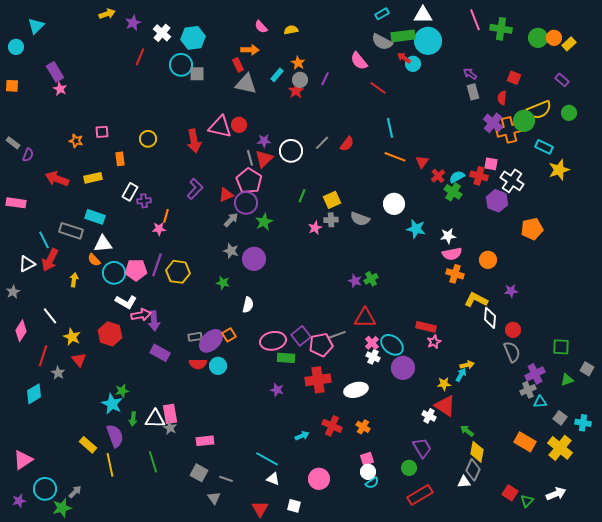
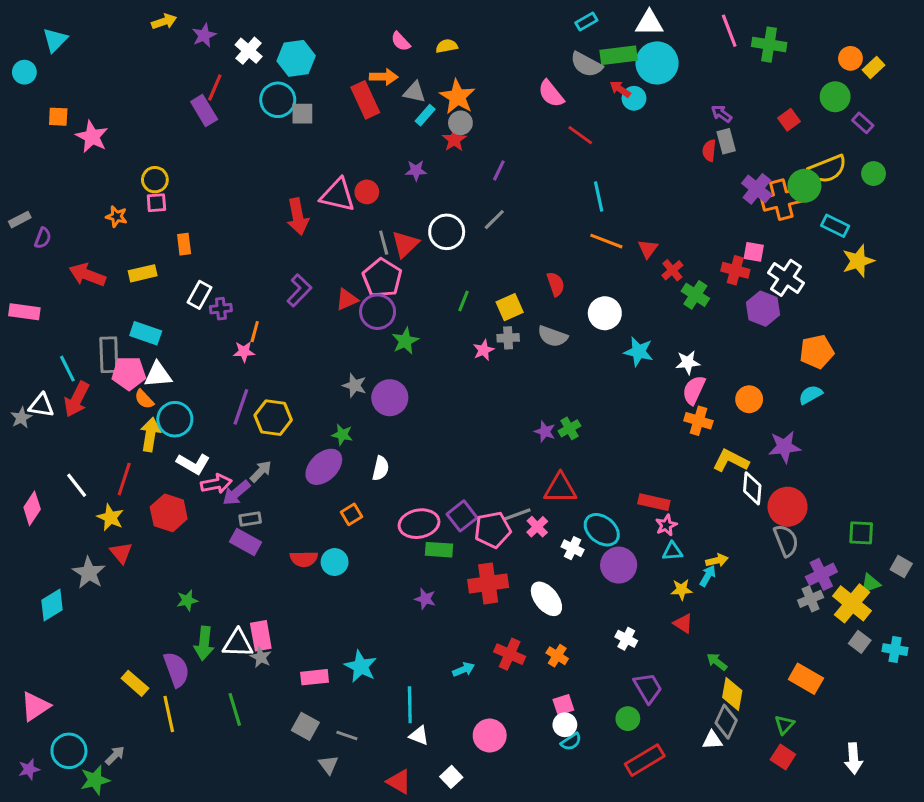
green circle: (538, 38) -> (835, 97), moved
orange star: (298, 63) -> (457, 97), size x1.6
red rectangle: (238, 65) -> (365, 100), size x1.6
purple rectangle: (55, 72) -> (204, 111), moved
red square: (514, 78) -> (789, 120), turned 32
purple line: (325, 79) -> (499, 170), moved
gray triangle: (246, 84) -> (414, 92), moved, size x0.7
orange square: (12, 86) -> (58, 117), moved
pink star: (60, 89) -> (92, 137), size x1.5
red semicircle: (502, 98) -> (709, 150), moved
yellow circle: (148, 139) -> (155, 180), moved
purple star: (264, 141) -> (416, 170), moved
gray rectangle: (13, 143) -> (20, 220), turned -64
red semicircle: (347, 144) -> (556, 284), moved, turned -56
cyan semicircle: (457, 177) -> (811, 395), moved
gray arrow: (231, 220) -> (261, 471), moved
gray rectangle: (71, 231) -> (109, 355), turned 70
pink semicircle: (452, 254) -> (694, 390), turned 126
white triangle: (27, 264) -> (41, 405), turned 36
pink pentagon: (136, 270) -> (129, 373), moved
yellow arrow: (74, 280) -> (150, 435), moved, size x1.5
purple star: (511, 291) -> (784, 447), size x1.5
gray star: (13, 292) -> (21, 418), moved
purple arrow: (154, 321) -> (236, 493), turned 54
red circle: (513, 330) -> (788, 507), size x1.6
gray rectangle: (195, 337) -> (250, 519), moved
purple ellipse: (211, 341) -> (324, 467), moved
pink cross: (372, 343) -> (537, 527), moved
red line: (43, 356) -> (124, 479), moved
gray star: (58, 373) -> (89, 573), size x1.5
white ellipse: (356, 390) -> (546, 599), turned 65
cyan triangle: (540, 402) -> (672, 551), moved
cyan star: (112, 404) -> (361, 666), moved
red triangle: (445, 406) -> (683, 623), size x0.6
white cross: (429, 416) -> (626, 639), moved
green arrow: (133, 419) -> (204, 643), size x1.5
yellow cross: (560, 448) -> (852, 603), moved
cyan line: (267, 459) -> (410, 705), turned 60
white arrow: (556, 494) -> (854, 759), turned 108
green triangle: (527, 501) -> (784, 725), moved
white square: (294, 506) -> (451, 777), turned 32
red triangle: (260, 509) -> (399, 782), turned -30

